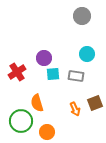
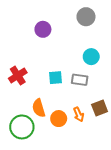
purple circle: (44, 58) -> (43, 29), moved
orange circle: (47, 132) -> (59, 119), moved

